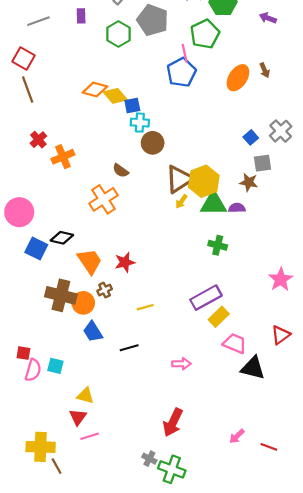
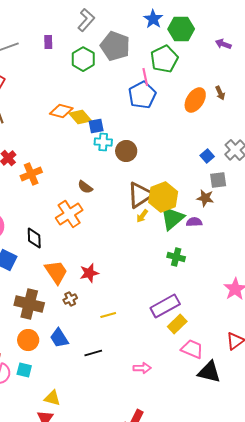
brown circle: (153, 143) -> (126, 151), moved
green triangle: (213, 204) -> (172, 218), turned -40
black diamond: (62, 238) -> (34, 238), moved, turned 75
orange circle: (83, 303) -> (28, 340), moved

